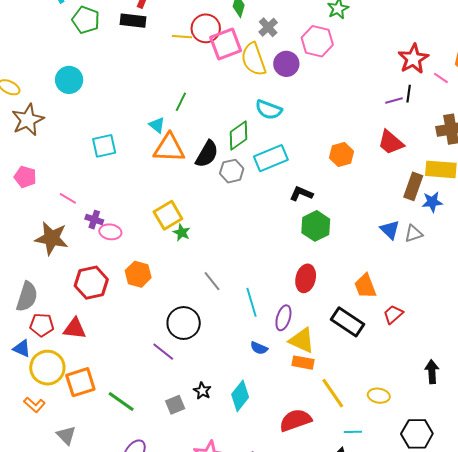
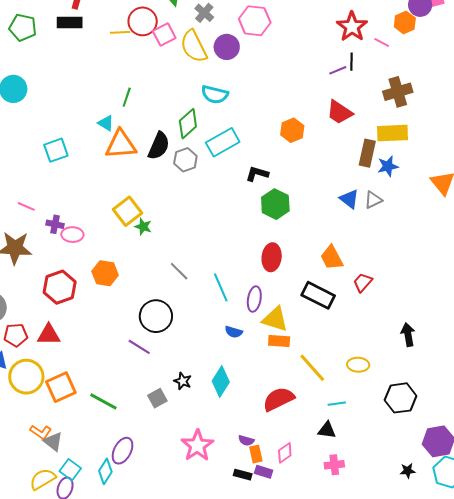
pink square: (226, 44) -> (164, 35), size x0.7
orange L-shape: (34, 405) -> (41, 432), moved

